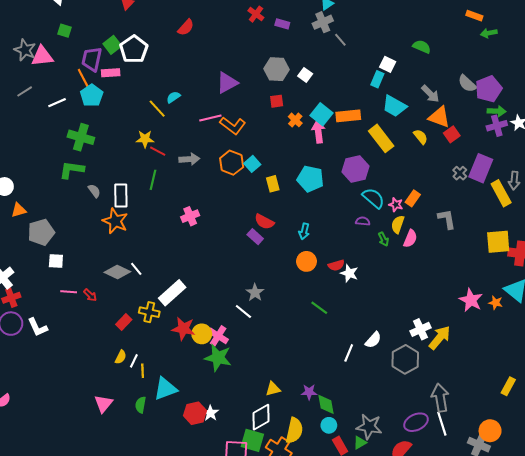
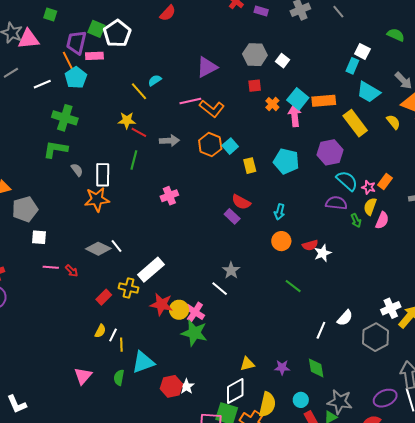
gray line: (340, 40) -> (338, 12), moved
green square: (112, 45) -> (96, 29), turned -30
orange star: (115, 221) -> (97, 199), turned -30
purple semicircle: (363, 221) -> (336, 203), size x1.5
white star: (349, 273) -> (323, 253), turned 30
white L-shape: (38, 327) -> (17, 404), moved
green diamond: (326, 404) -> (316, 368), moved

